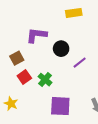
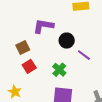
purple line: (80, 63) -> (84, 55), turned 72
green cross: (45, 80) -> (59, 70), moved

